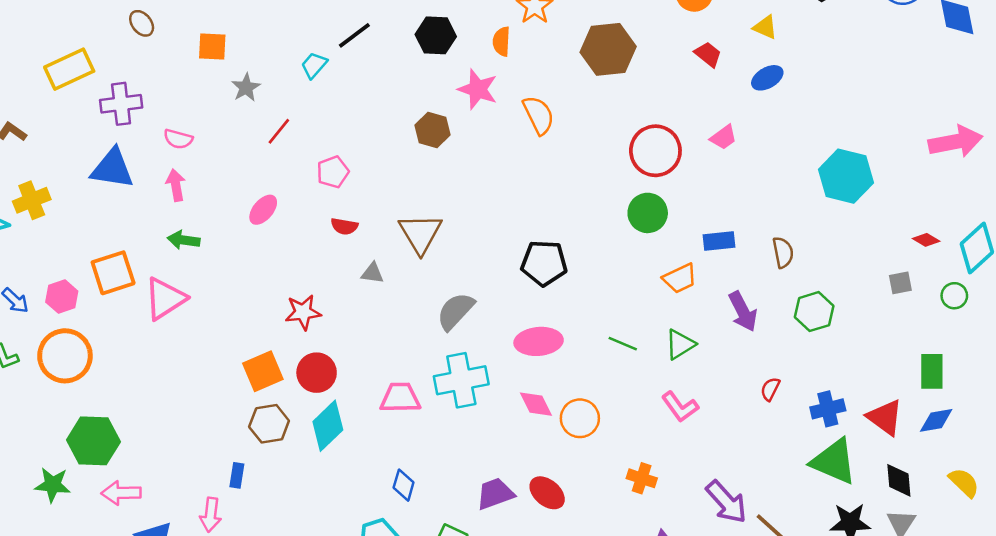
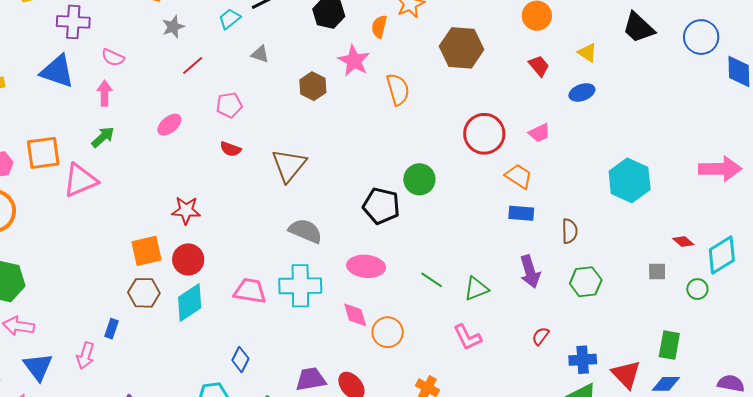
green circle: (648, 213) -> (419, 179), moved
green arrow: (183, 240) -> (103, 137), turned 120
gray triangle: (373, 273) -> (260, 54), moved
orange trapezoid: (680, 278) -> (519, 176), moved, turned -132
gray semicircle: (455, 311) -> (305, 231), turned 60

